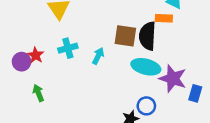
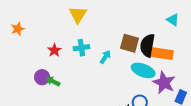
orange rectangle: (164, 18) -> (162, 54), moved, size x1.5
purple circle: (22, 62) -> (42, 77), moved
green arrow: (38, 93) -> (53, 81), turned -48

